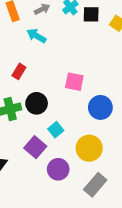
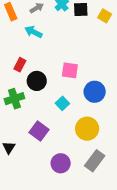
black circle: (37, 103) -> (37, 81), moved
cyan square: (56, 130) -> (62, 103), moved
purple circle: (58, 169) -> (61, 163), moved

